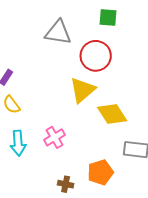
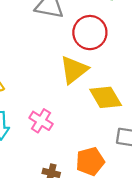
pink cross: (54, 137) -> (41, 121), turned -30

